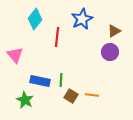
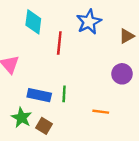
cyan diamond: (35, 19) -> (33, 22), turned -30
purple circle: (110, 52) -> (122, 74), moved
brown square: (71, 96) -> (44, 126), moved

